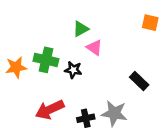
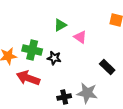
pink triangle: (94, 47) -> (80, 37), moved
red arrow: (50, 110) -> (28, 78), moved, turned 45

